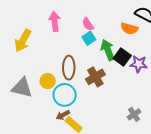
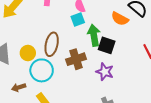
black square: (122, 57) -> (107, 45), turned -30
purple star: (139, 64) -> (105, 72), moved
brown arrow: (63, 115) -> (19, 87), moved

